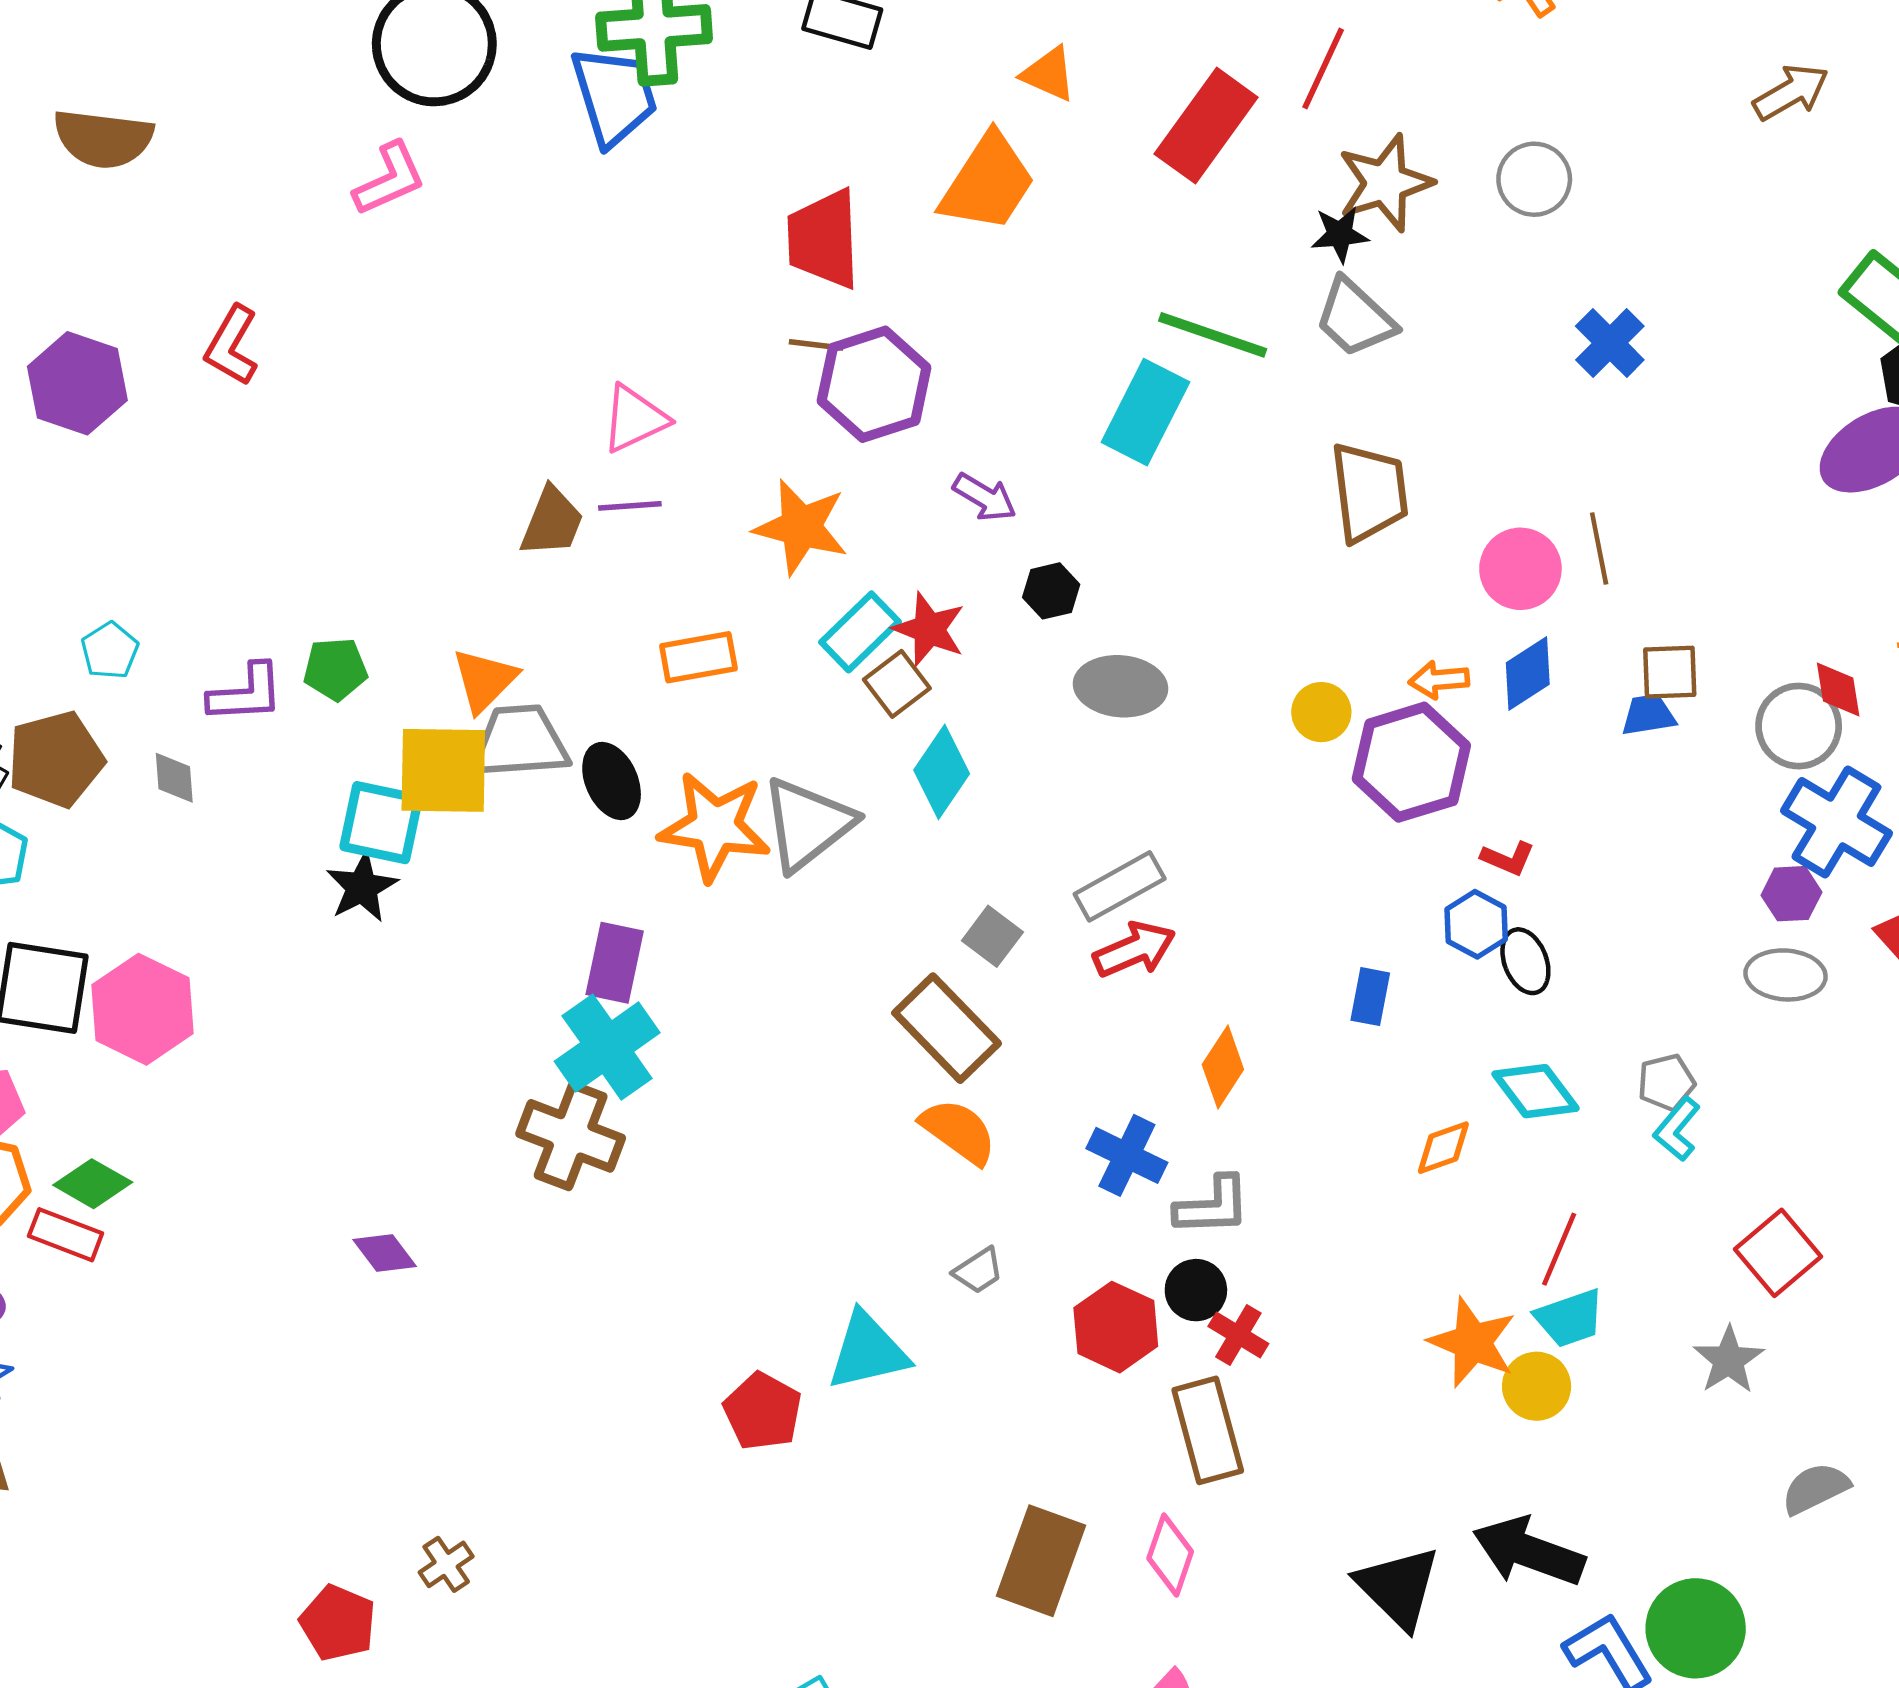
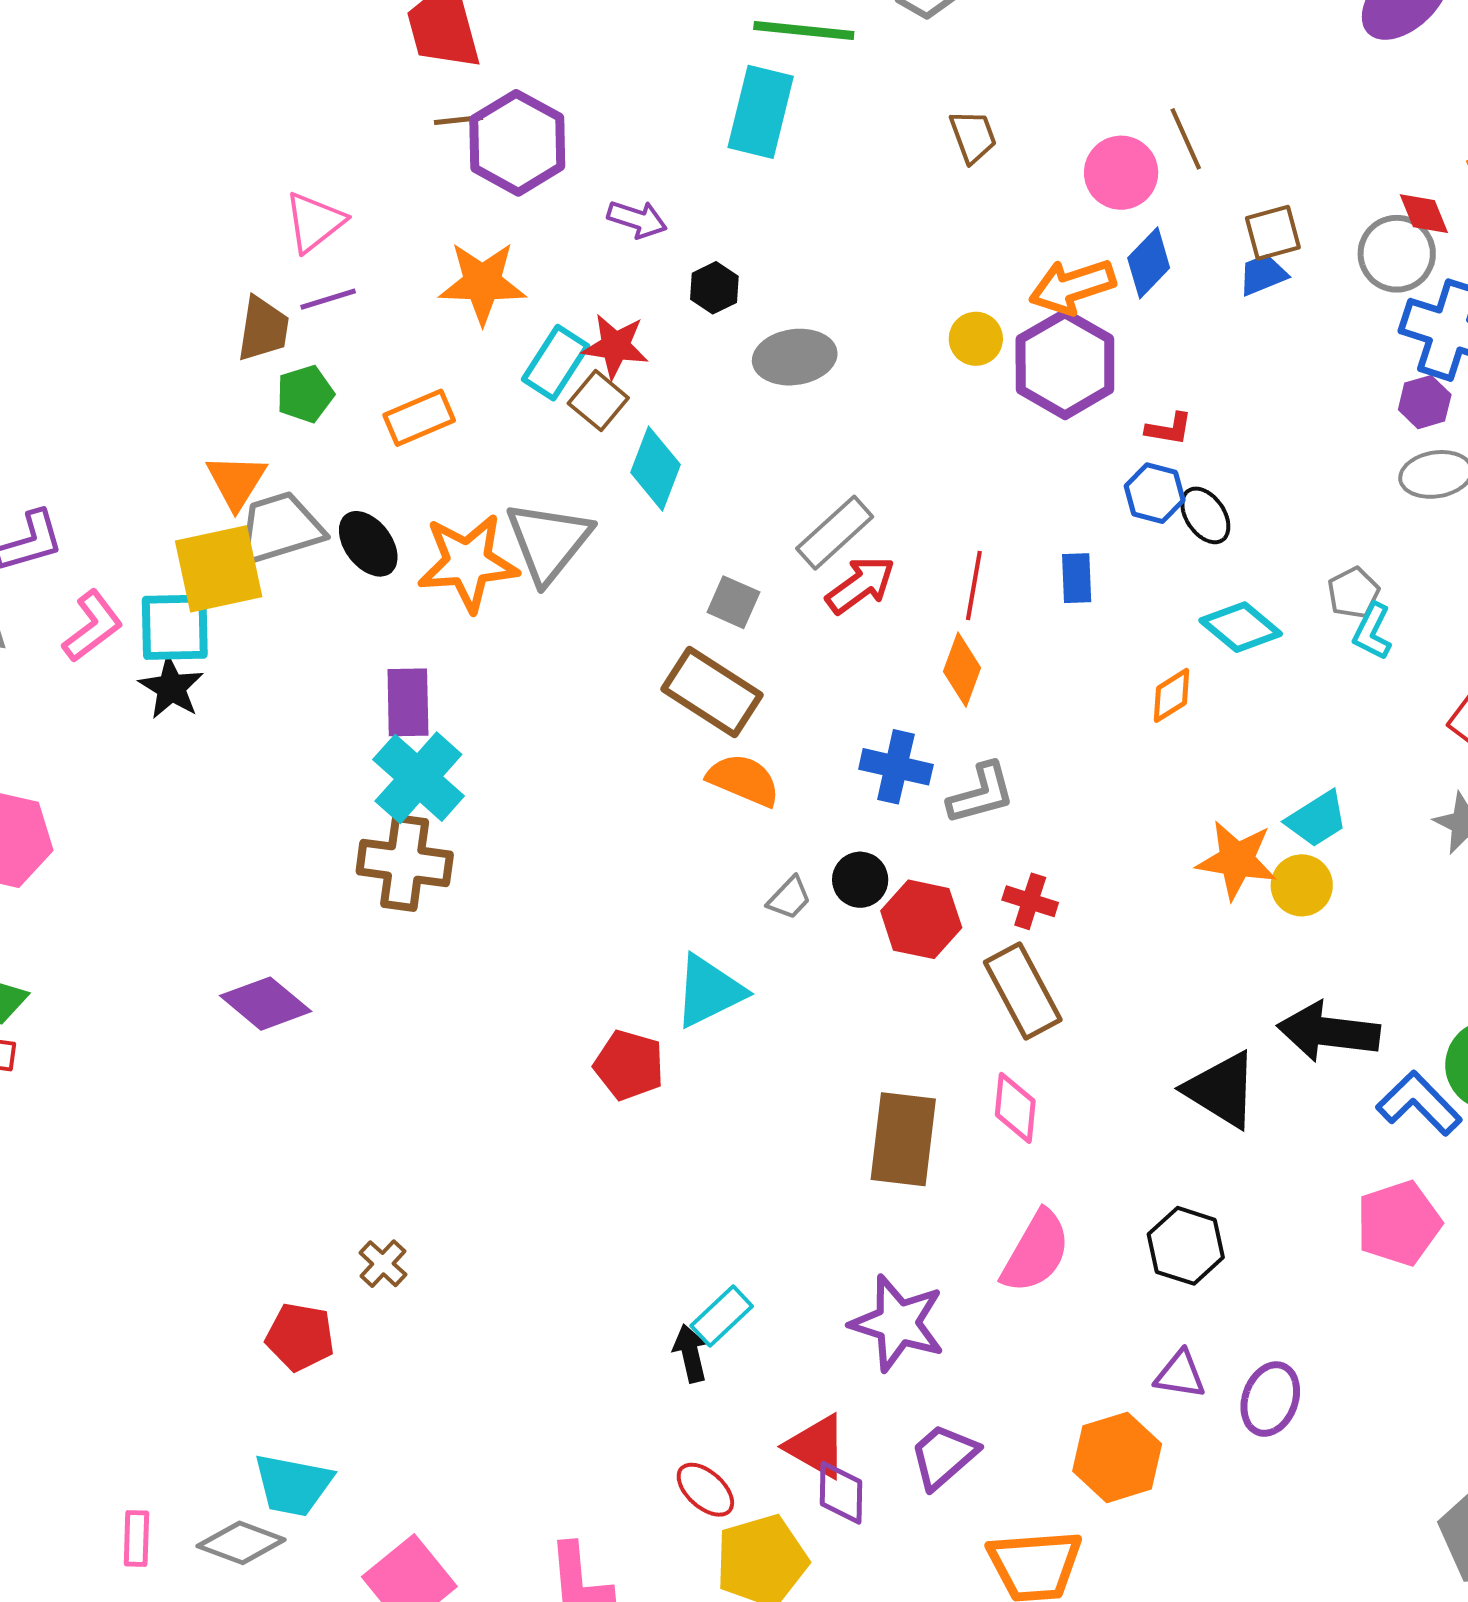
pink L-shape: (390, 179) -> (93, 626), moved
brown trapezoid: (1369, 492) -> (973, 136), size x0.6
green pentagon: (335, 669) -> (305, 394), moved
orange arrow: (1439, 680) -> (1072, 287), size x1.6
red line: (1559, 1249) -> (974, 586), moved
purple diamond: (385, 1253) -> (266, 1004), size x1.5
black circle: (1196, 1290) -> (860, 880), moved

